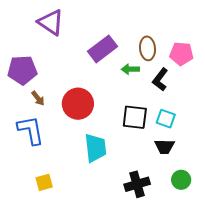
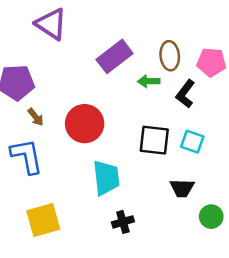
black trapezoid: (164, 147) -> (182, 188), moved
yellow square: (44, 182) -> (43, 220), size x1.6
black cross: (137, 184) -> (123, 222), moved, size x0.7

